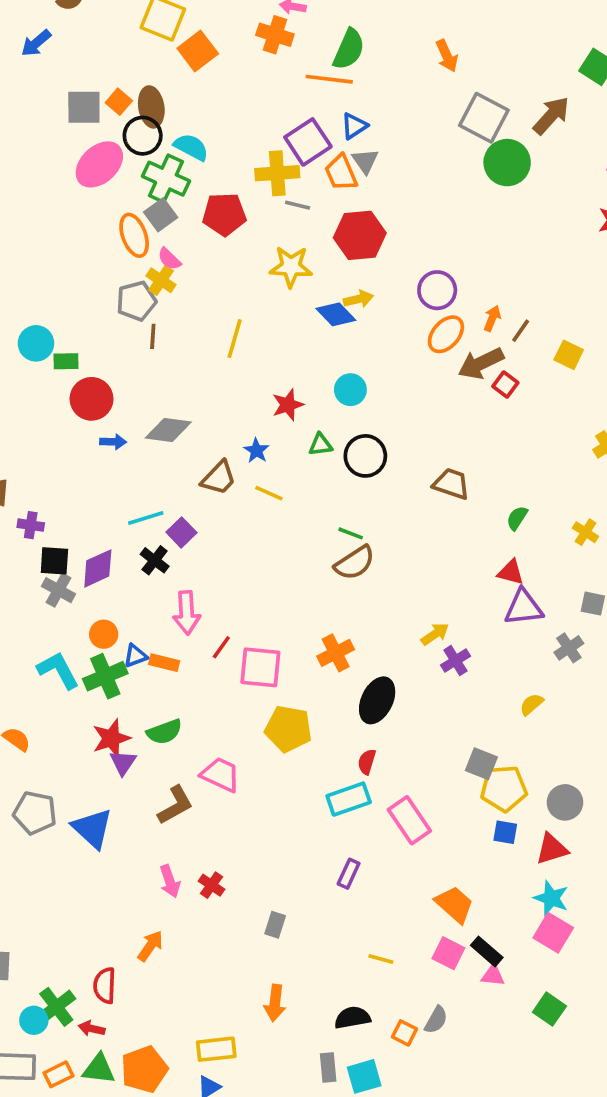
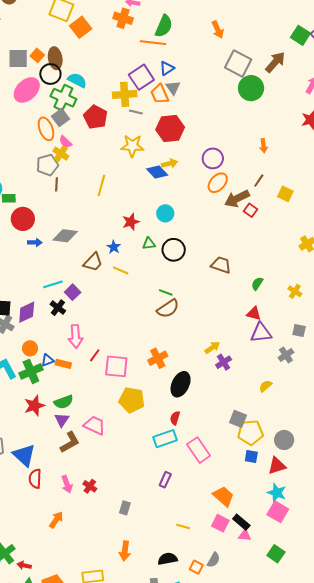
red pentagon: (224, 214) -> (96, 117), turned 30
orange arrow: (492, 318) -> (263, 146), moved, turned 152
purple triangle: (123, 763) -> (62, 420), moved
red semicircle: (105, 986) -> (35, 479), moved

